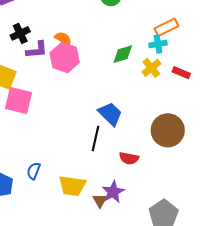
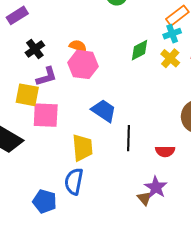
purple L-shape: (37, 50) -> (46, 76), moved
blue trapezoid: (110, 114) -> (104, 111), moved
blue semicircle: (34, 171) -> (74, 181), size x1.5
yellow trapezoid: (72, 186) -> (82, 148), moved, turned -92

